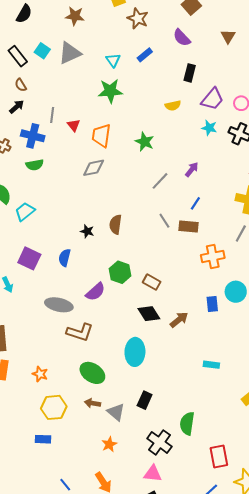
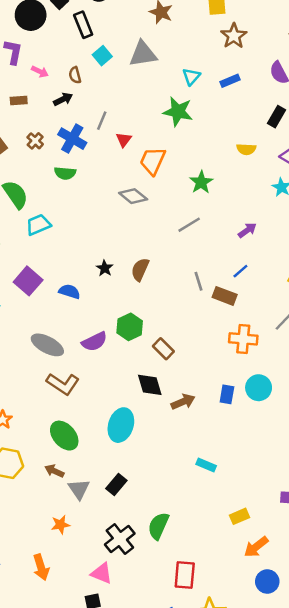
cyan square: (42, 51) -> (102, 56), moved
black rectangle: (18, 56) -> (83, 25), moved
gray diamond: (94, 168) -> (133, 196), turned 35
gray line: (160, 181) -> (189, 225), moved
blue semicircle: (65, 258) -> (69, 292), turned 78

